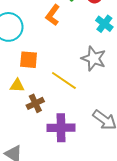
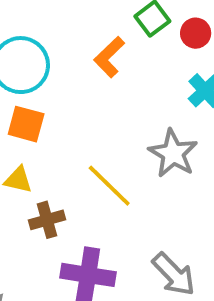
orange square: (29, 60) -> (26, 124), moved

